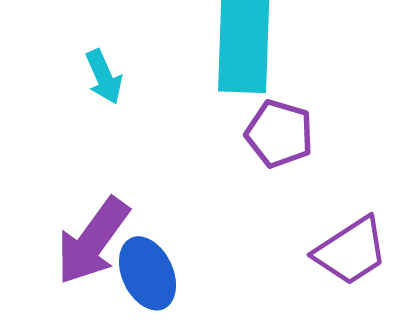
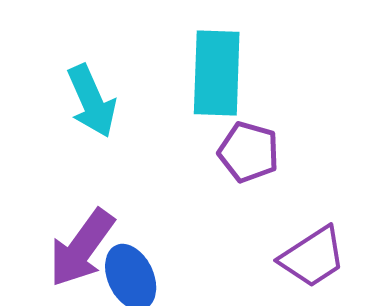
cyan arrow: (104, 77) -> (92, 101), size x1.5

